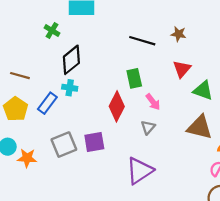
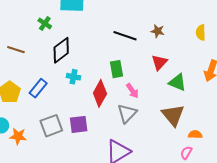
brown line: (20, 76) -> (16, 50), moved
cyan cross: (70, 88) -> (73, 77), moved
gray triangle: (148, 127) -> (127, 113), size x1.5
brown triangle: (200, 127) -> (173, 115), turned 35

